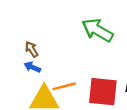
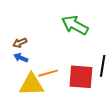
brown arrow: (32, 49) -> (20, 43), turned -80

